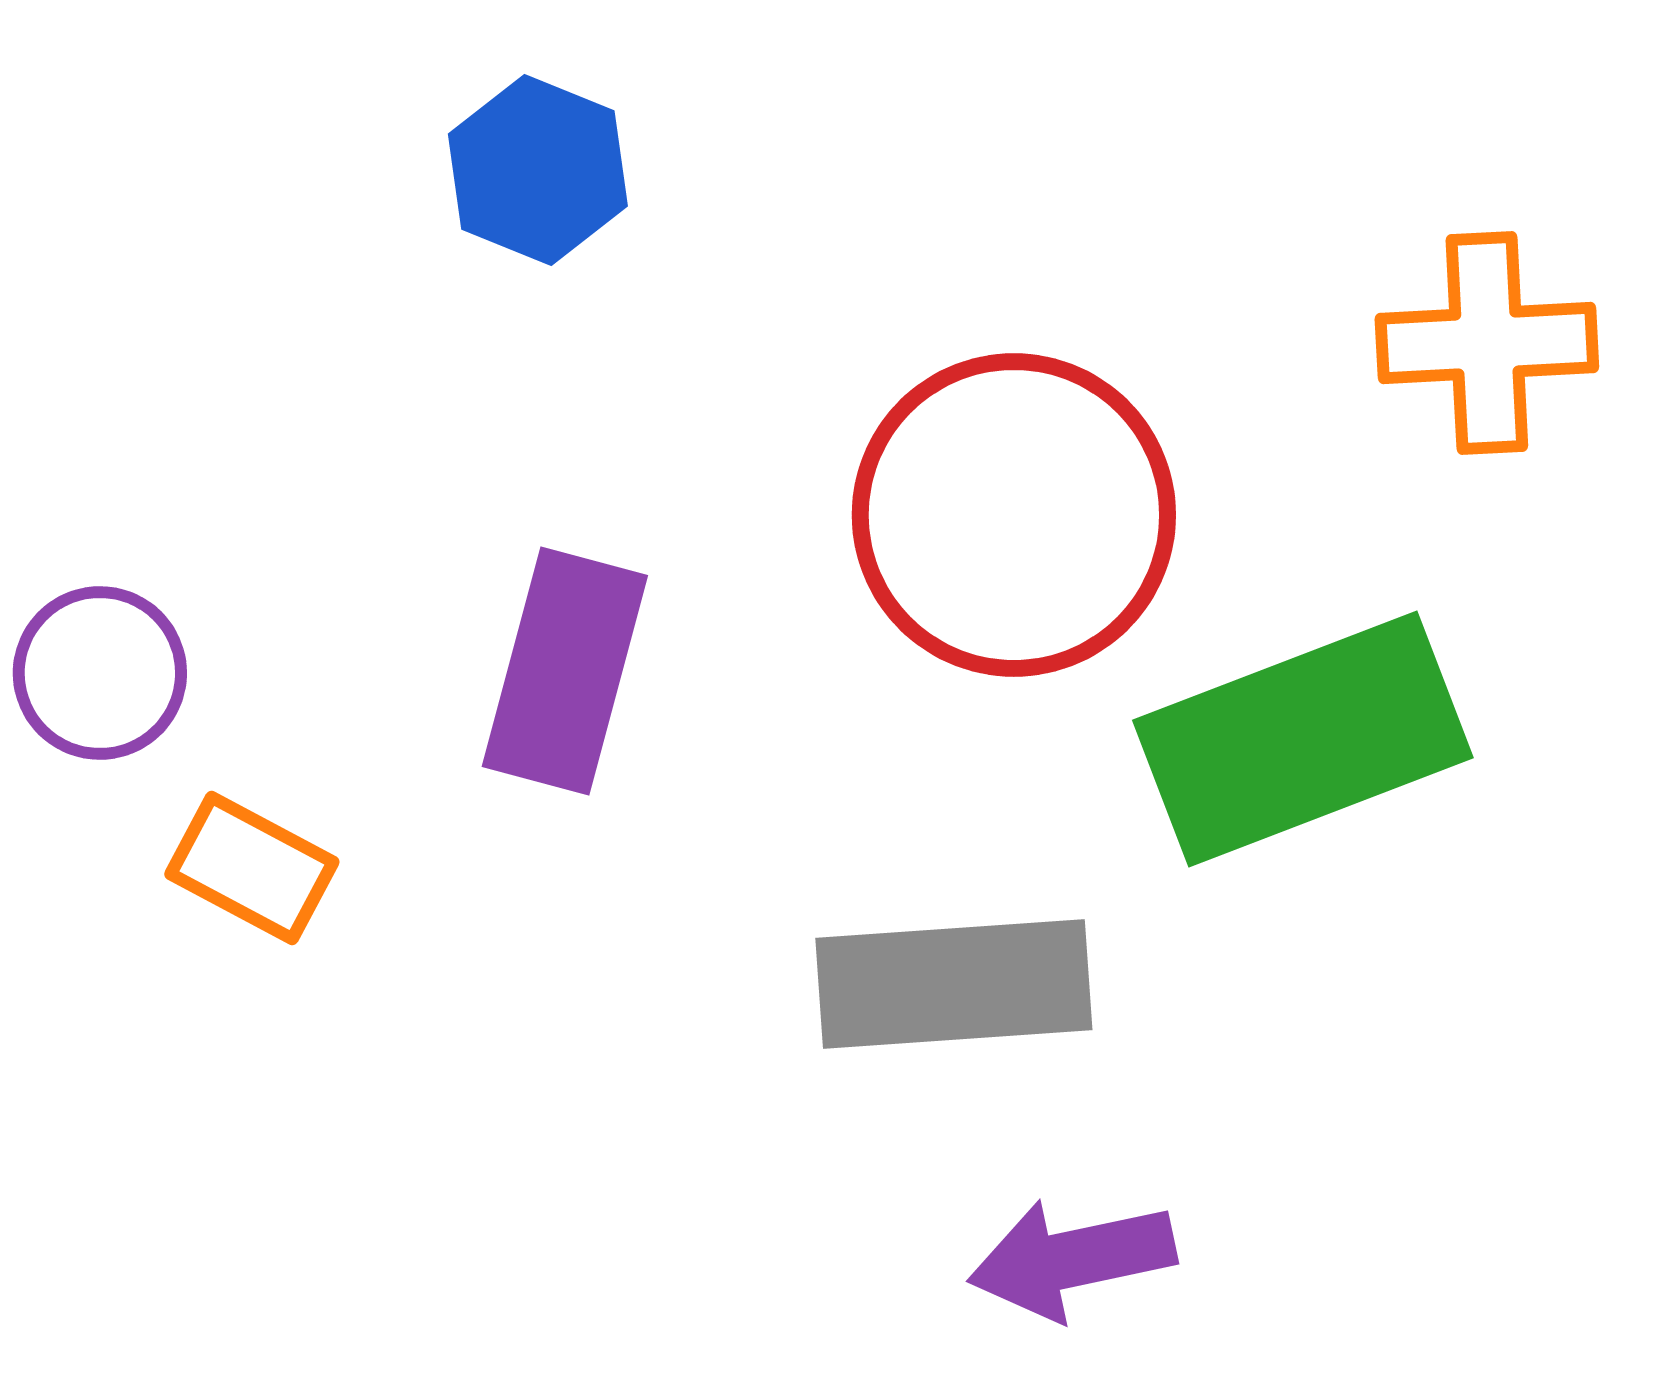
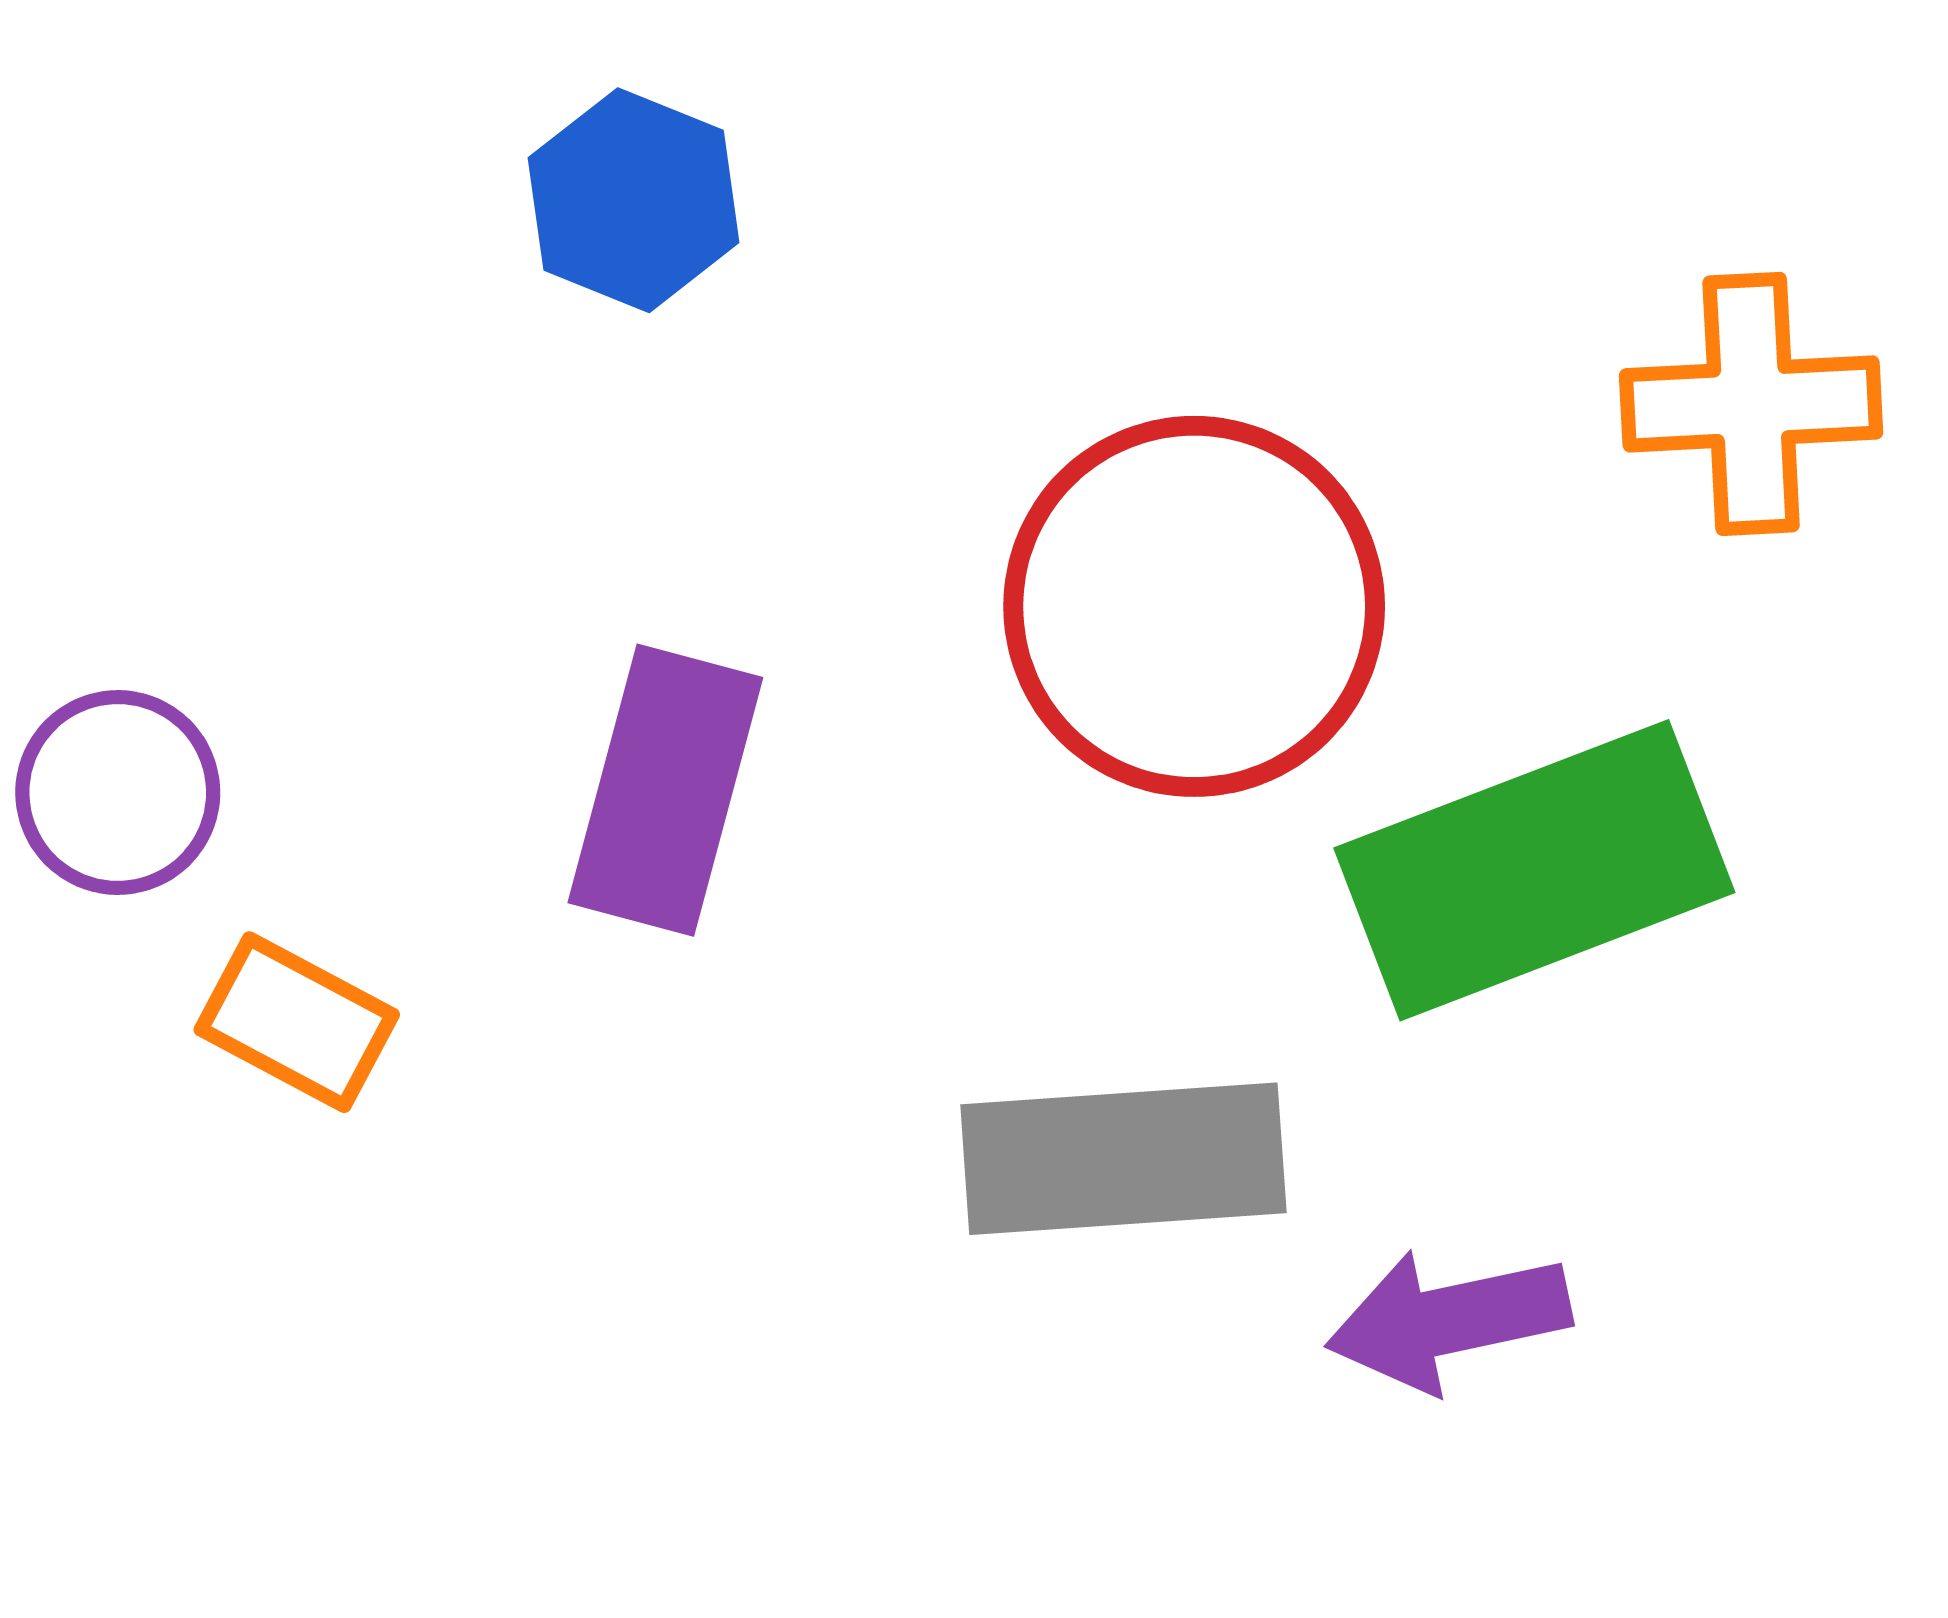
purple arrow: (1072, 1259) -> (1448, 1320), moved

